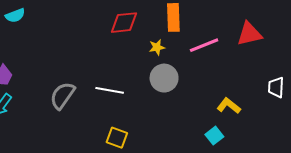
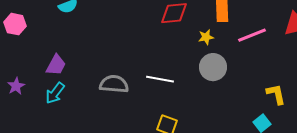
gray semicircle: (62, 95) -> (114, 84), turned 60
yellow L-shape: (229, 106) -> (276, 94), turned 40

